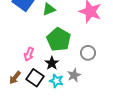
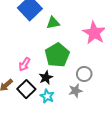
gray star: (74, 75) -> (75, 91), moved

